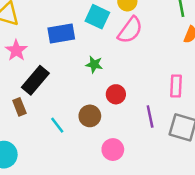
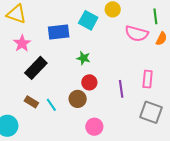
pink semicircle: (130, 30) -> (137, 34), moved, turned 65
red circle: (116, 94) -> (89, 82), moved
brown rectangle: (19, 107) -> (31, 102), moved, turned -40
purple line: (150, 116) -> (121, 89), moved

